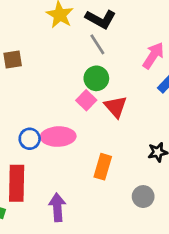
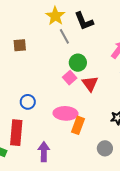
black L-shape: (101, 19) -> (84, 21), turned 35
gray line: (97, 44) -> (64, 36), moved
pink ellipse: (58, 137) -> (65, 113), moved

